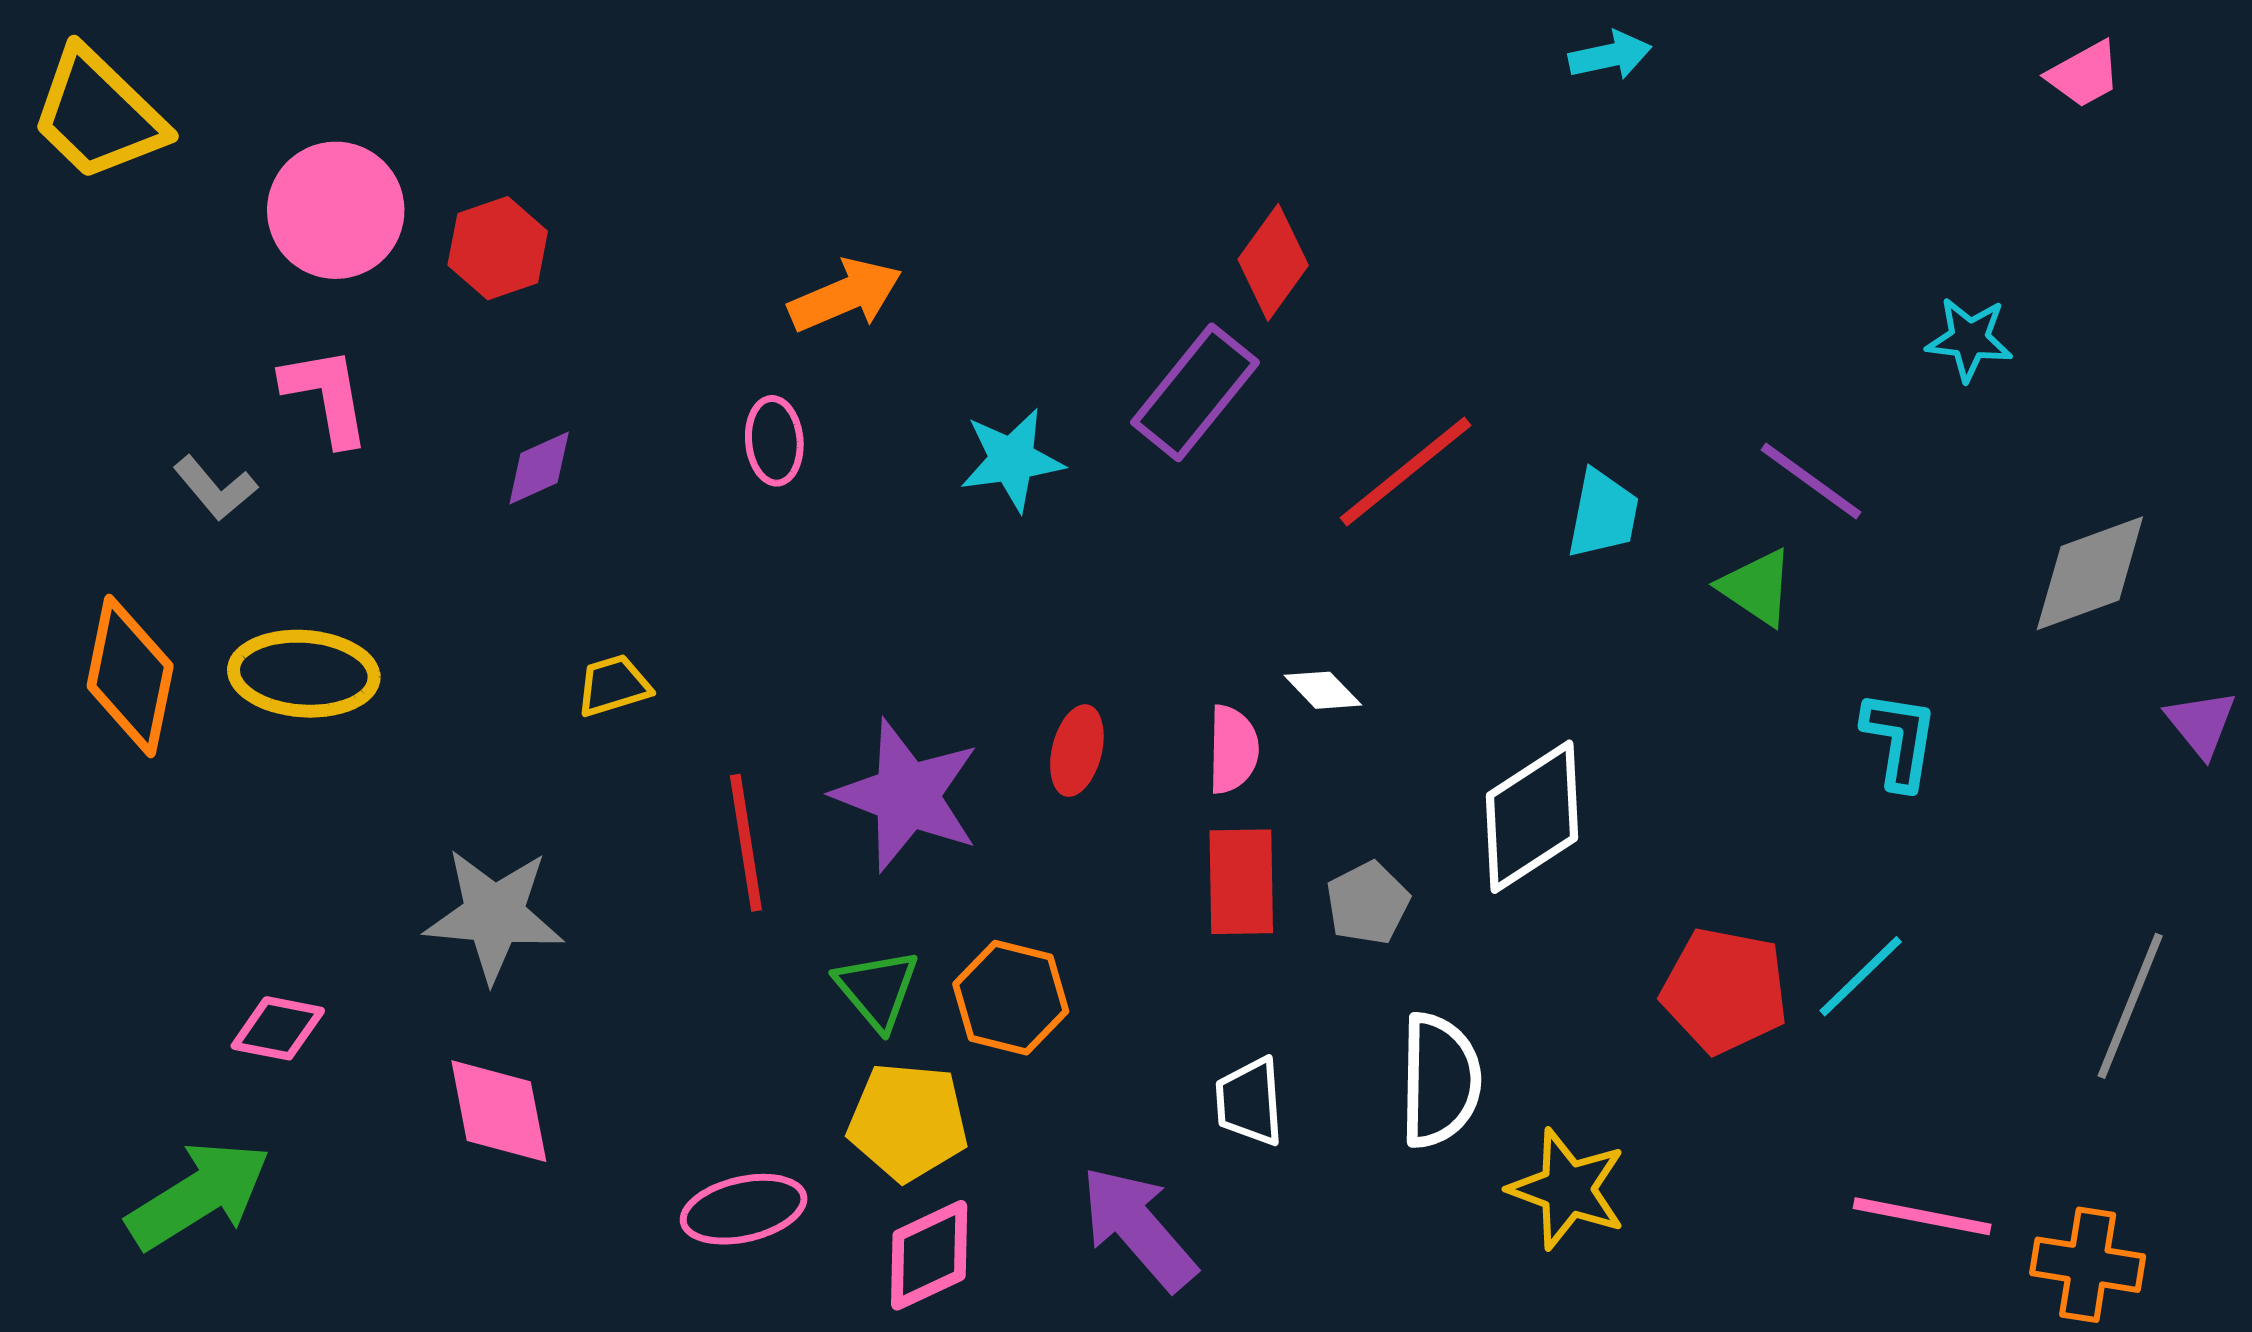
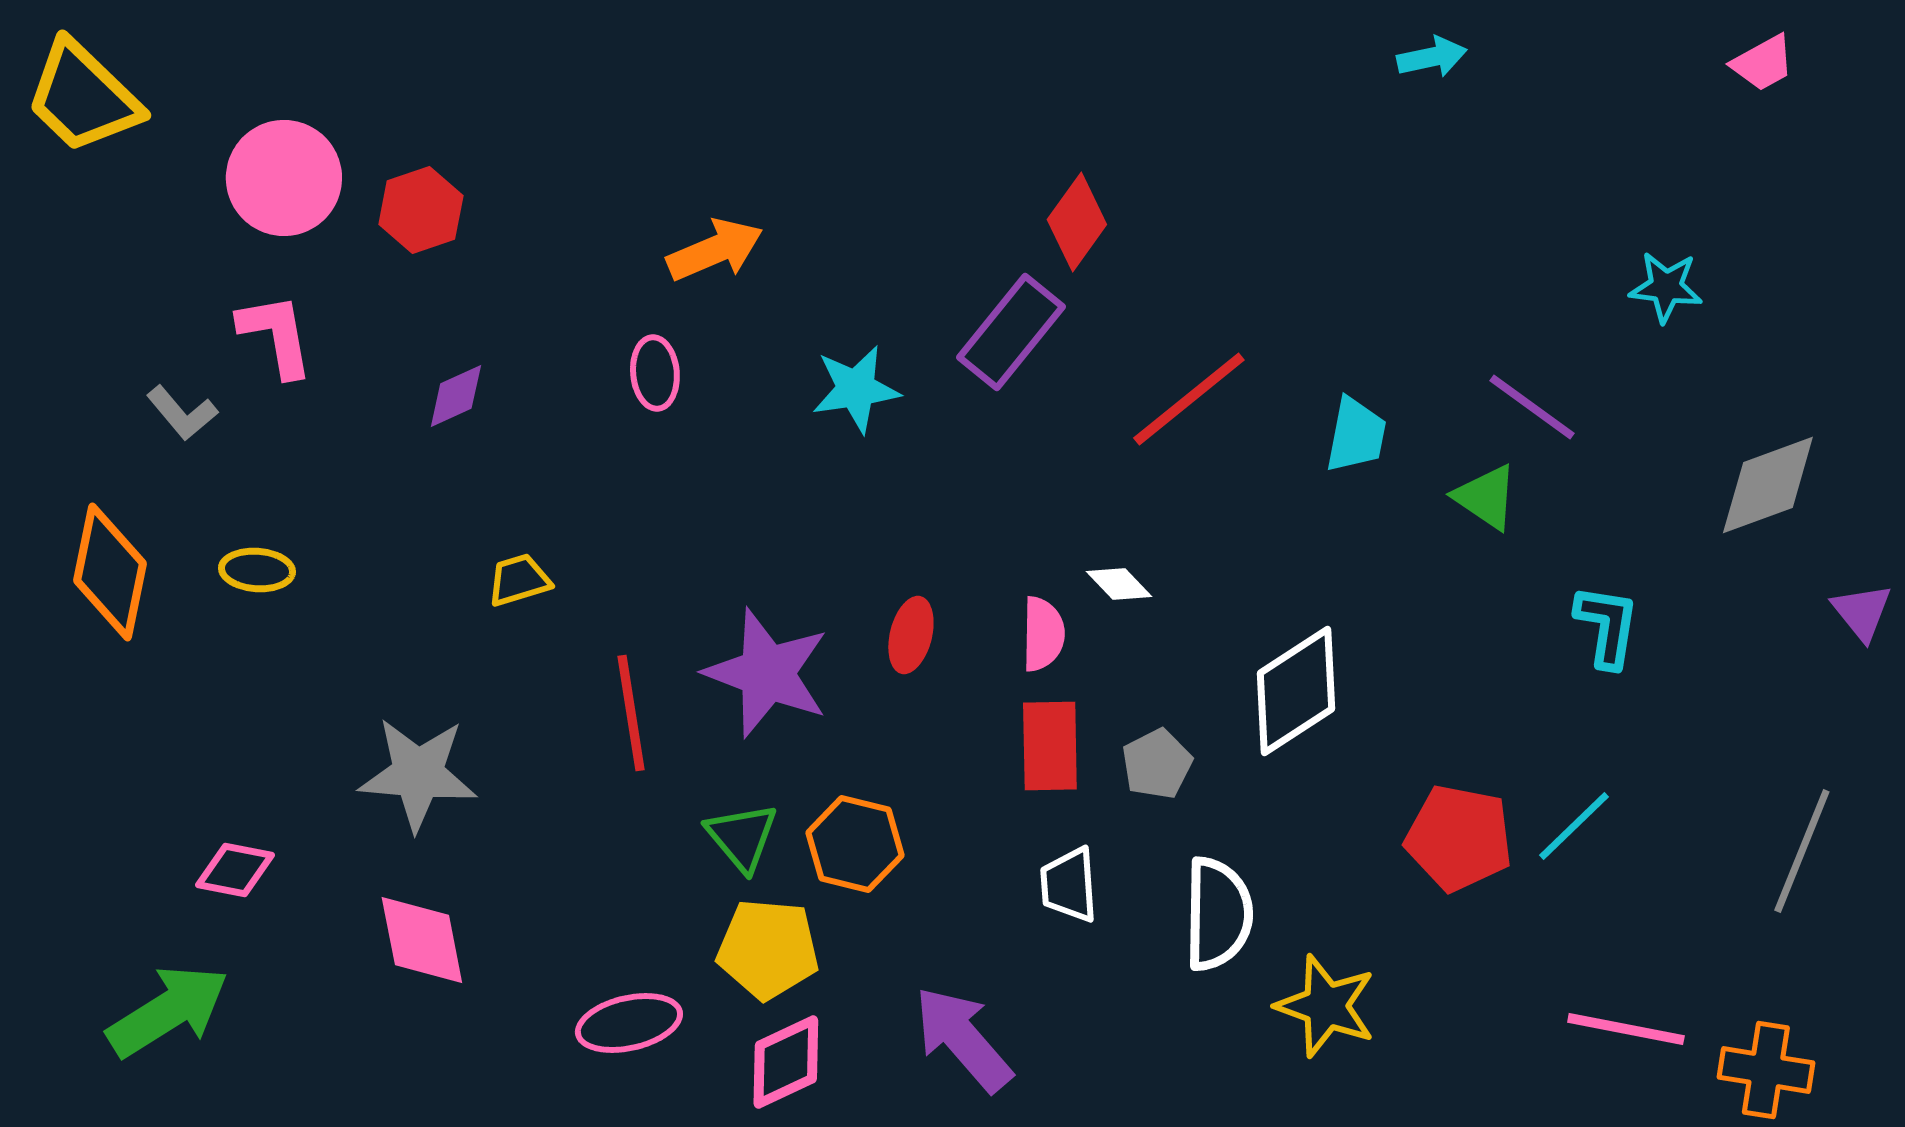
cyan arrow: (1610, 55) -> (1432, 57), moved
yellow ellipse: (304, 674) -> (257, 570), size x0.6
white trapezoid: (1249, 1102) -> (1069, 885), moved

